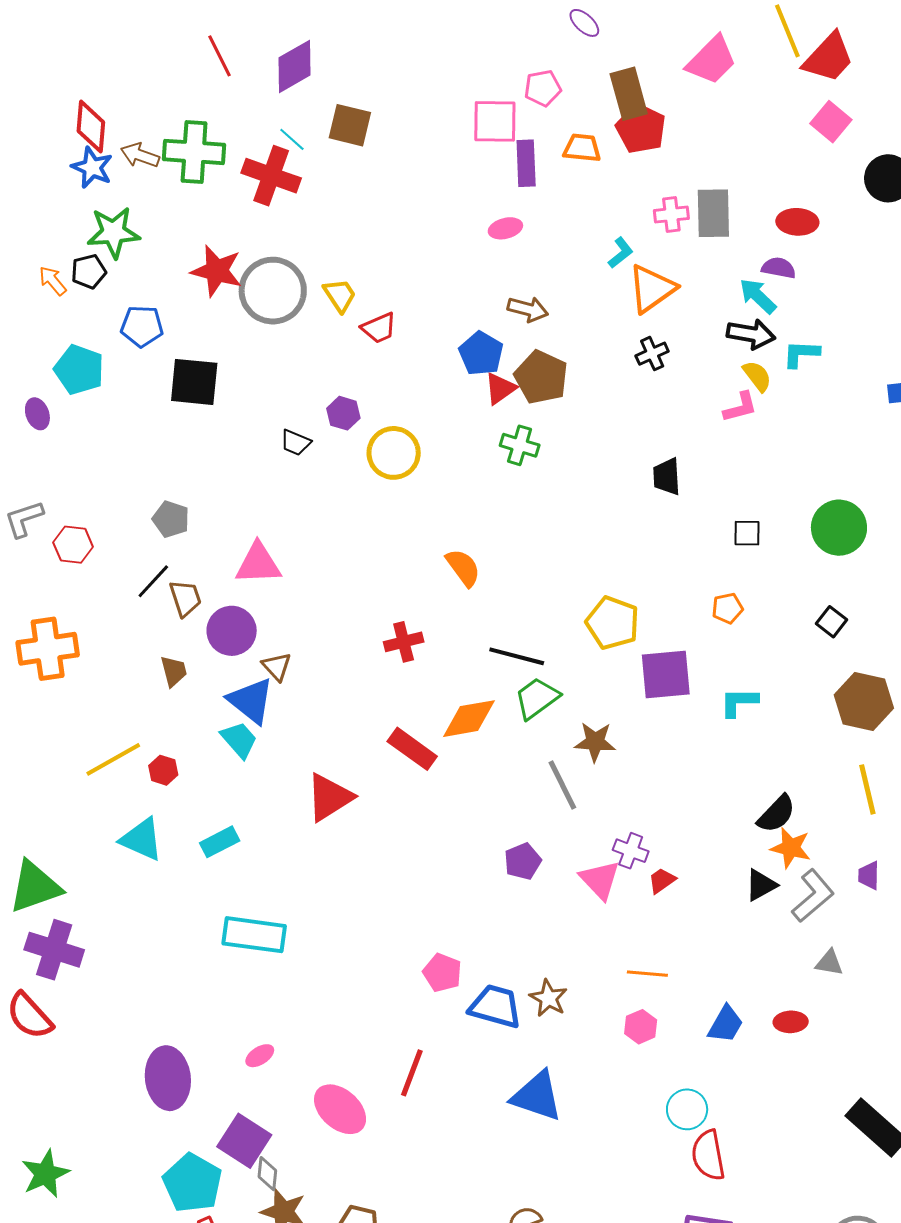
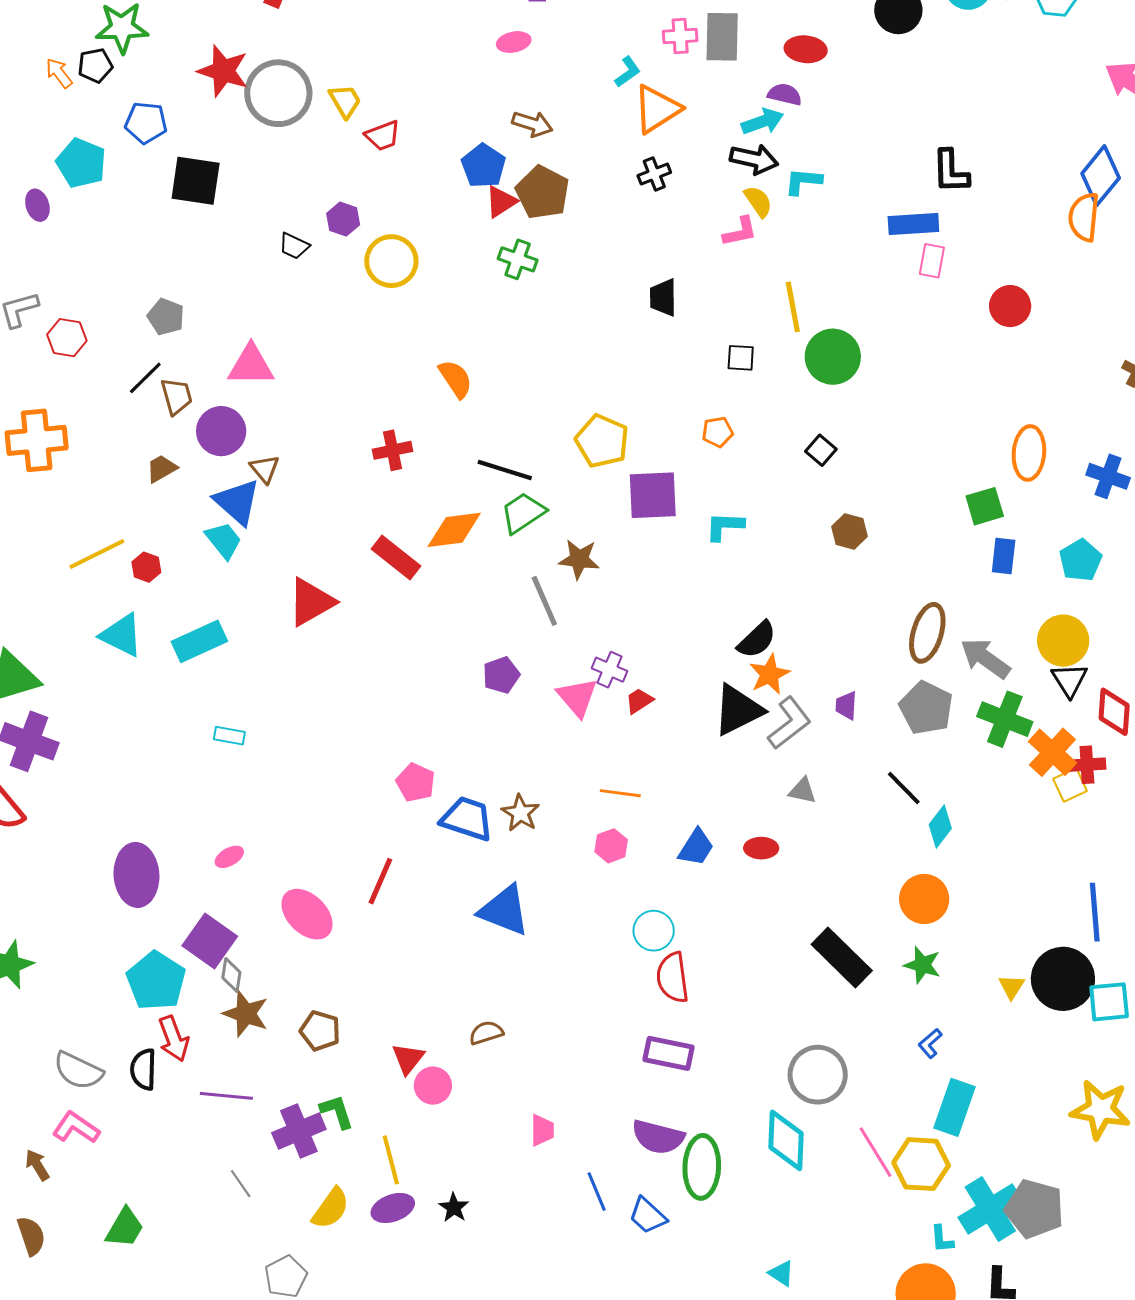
cyan arrow: (758, 296) -> (763, 122), turned 114
brown trapezoid: (174, 671) -> (162, 469), turned -108
brown hexagon: (864, 701) -> (849, 532), size x0.6
yellow line: (867, 789) -> (793, 307), moved
cyan rectangle: (220, 842) -> (199, 641), size x1.4
orange star: (791, 848) -> (769, 674), turned 30
black triangle: (761, 885) -> (738, 710), size x1.6
cyan rectangle: (254, 935) -> (229, 736), size x0.5

